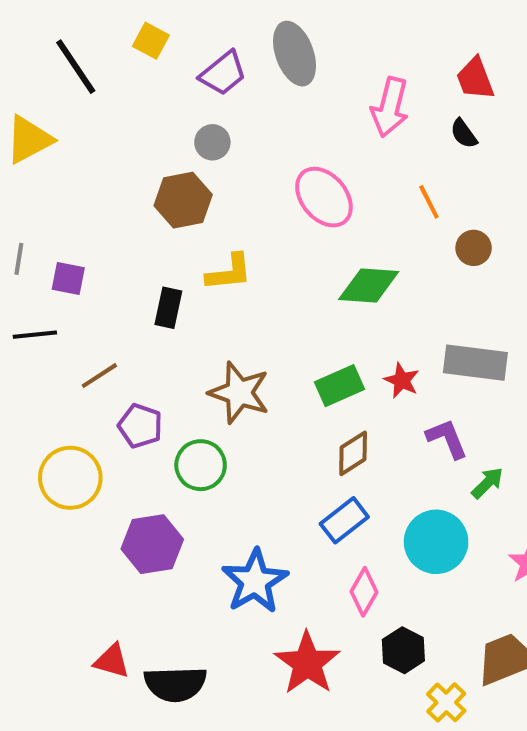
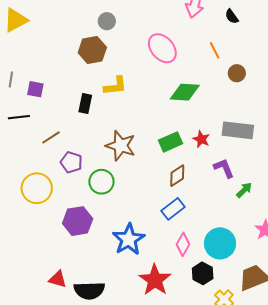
cyan circle: (436, 542) -> (220, 243), moved

